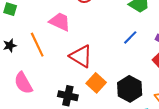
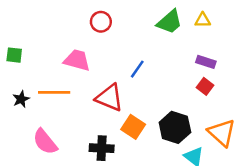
blue line: (130, 37) -> (137, 69), moved
orange line: (37, 45) -> (54, 92), turned -55

